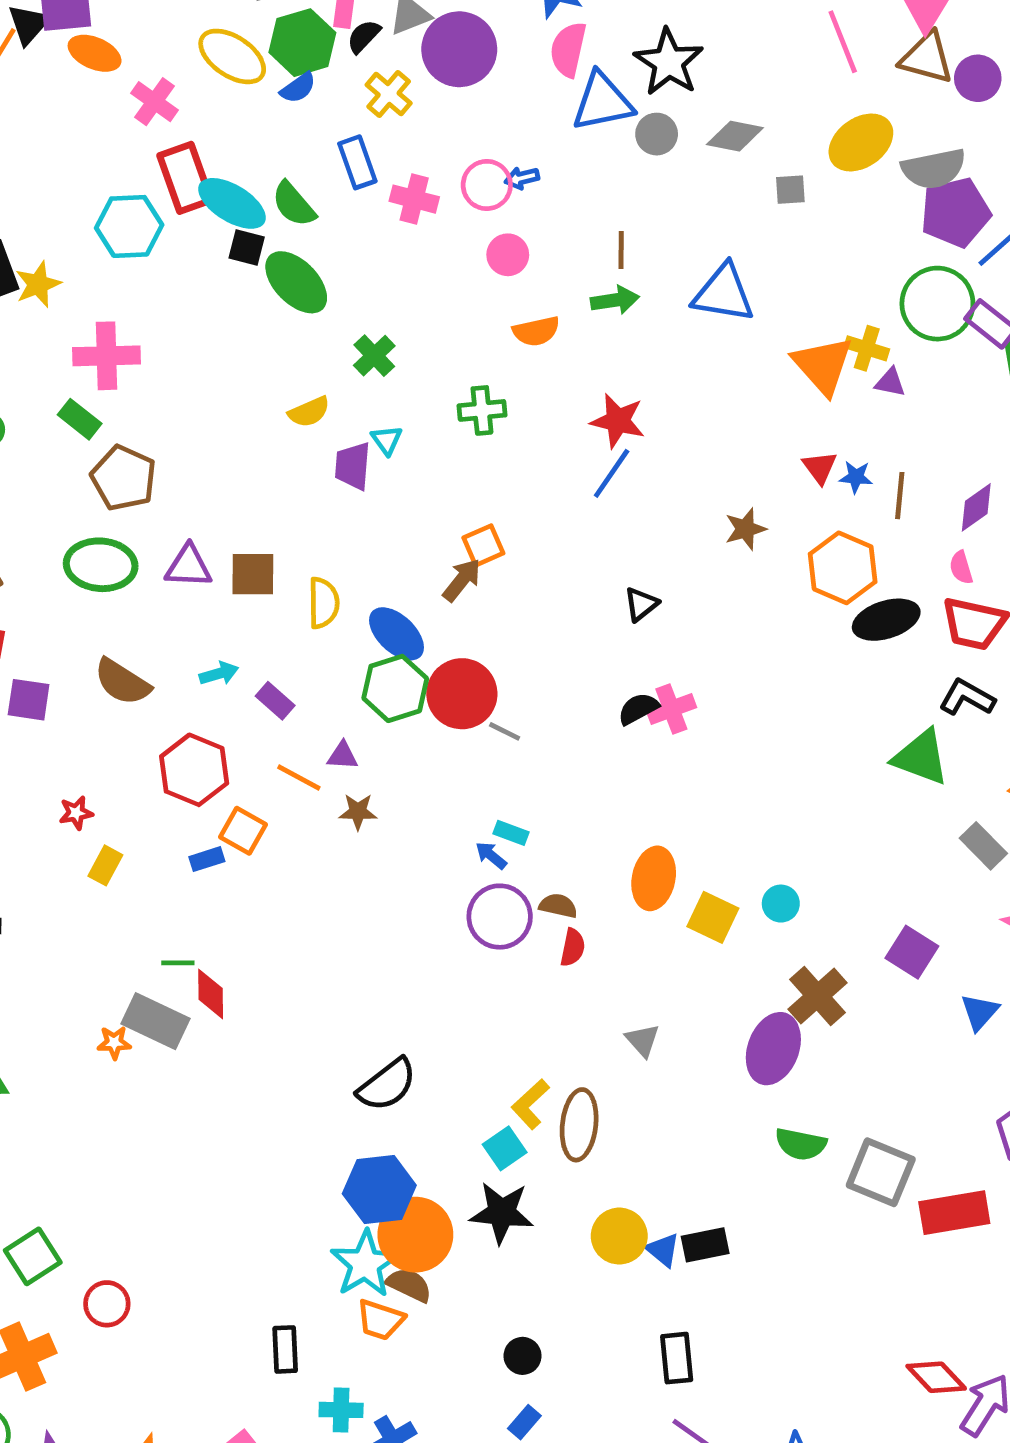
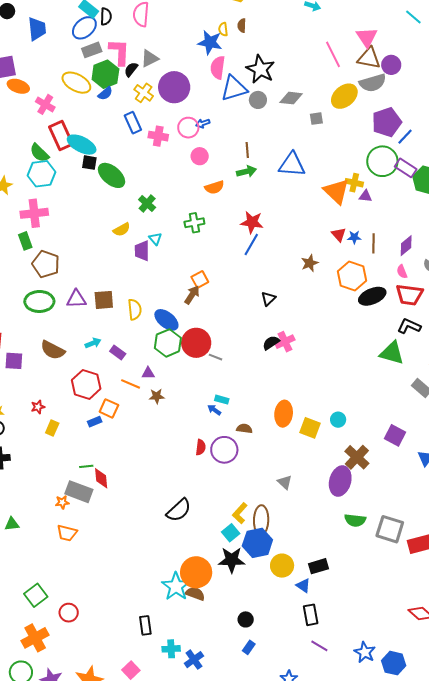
purple circle: (459, 49) -> (174, 87), moved
gray semicircle: (934, 169) -> (373, 83), moved
green semicircle: (294, 204) -> (39, 153), moved
cyan hexagon: (129, 226) -> (41, 174), moved
green rectangle: (80, 419) -> (25, 241), turned 36
purple circle: (500, 917) -> (224, 450), moved
red semicircle: (573, 947) -> (201, 447), moved
blue hexagon: (379, 1190) -> (257, 543), moved
blue triangle: (663, 1250) -> (303, 586), moved
orange trapezoid: (380, 1320) -> (67, 533), moved

